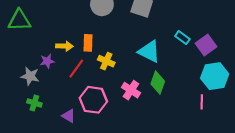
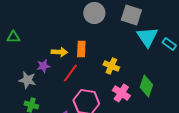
green triangle: (19, 20) -> (13, 37), moved, size x0.6
cyan triangle: (149, 51) -> (147, 37), moved, turned 30
yellow cross: (106, 61) -> (111, 66), moved

